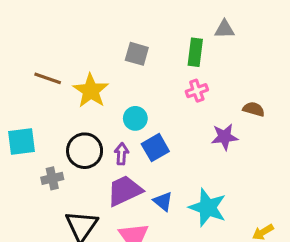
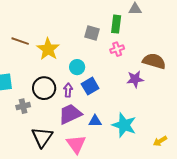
gray square: (137, 54) -> (92, 33), moved
brown semicircle: (254, 109) -> (154, 61), size x1.6
blue triangle: (163, 201) -> (95, 121), turned -40

